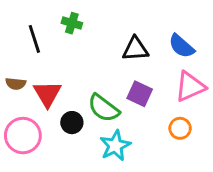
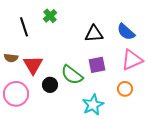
green cross: (72, 23) -> (50, 16), turned 32
purple square: (140, 94) -> (97, 65), turned -36
cyan star: (115, 146) -> (93, 105), moved

